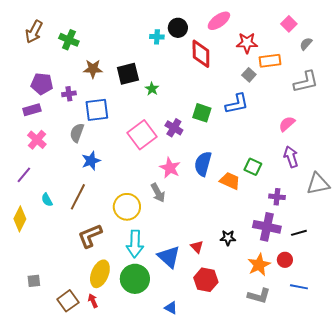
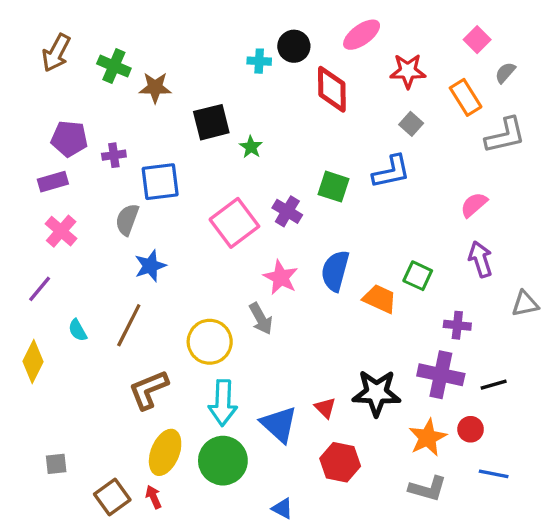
orange rectangle: (270, 61) -> (466, 97), moved, turned 65
brown star: (93, 69) -> (155, 87), moved
gray triangle: (318, 184) -> (525, 304), size x0.7
black star: (228, 238) -> (376, 393), size x1.8

